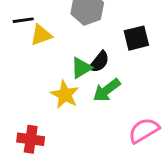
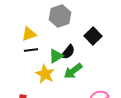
black line: (23, 20) -> (31, 50), moved
black square: (136, 38) -> (93, 36), turned -30

